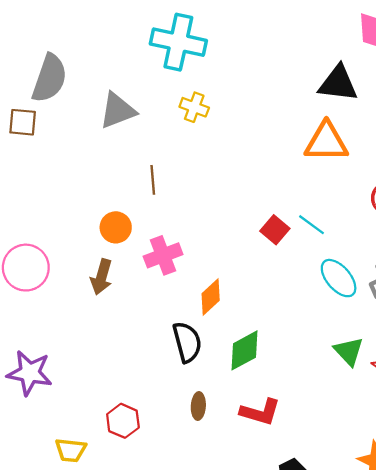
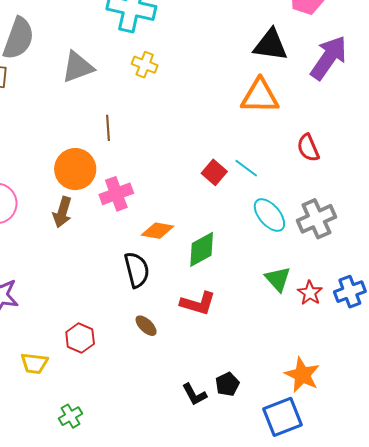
orange circle: (116, 227) -> (75, 169), size x1.5
orange diamond: (211, 297) -> (158, 231), turned 52
green diamond: (245, 350) -> (202, 249), moved
brown ellipse: (198, 406) -> (146, 326), turned -50
red L-shape: (260, 412) -> (198, 303), moved

